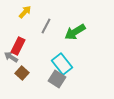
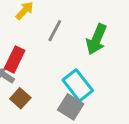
green arrow: (75, 32) -> (96, 39), turned -35

